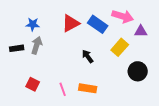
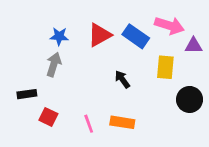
blue star: (33, 24) -> (59, 36), moved
yellow rectangle: (120, 47) -> (165, 67), turned -36
black rectangle: (17, 48) -> (27, 94), moved

